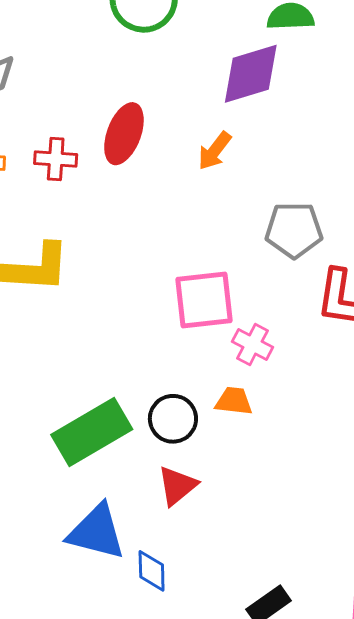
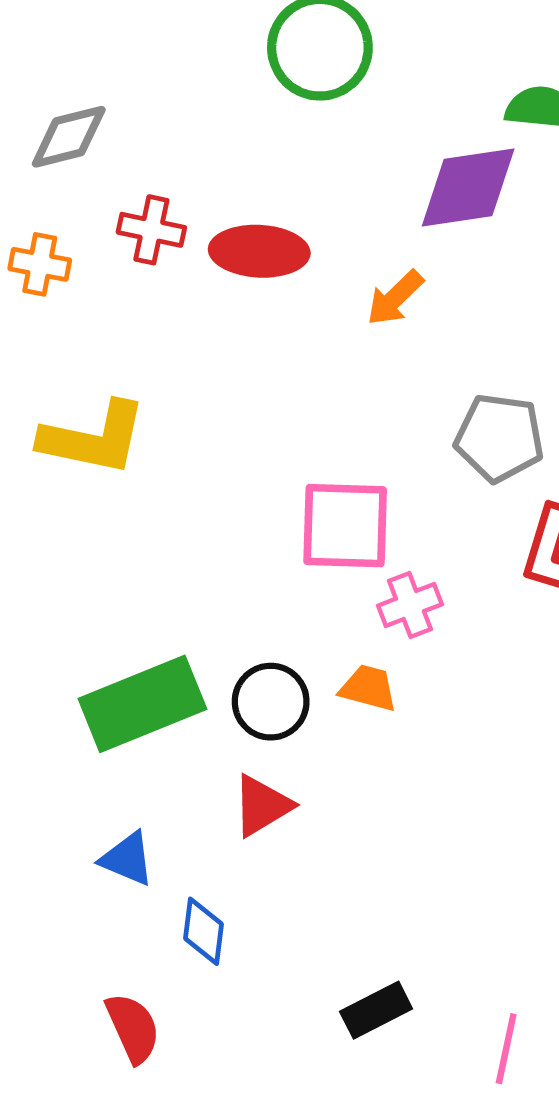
red ellipse: (124, 134) -> (259, 251), turned 64
red cross: (56, 159) -> (151, 230), moved
pink cross: (253, 344) -> (410, 605), turned 33
blue triangle: (96, 532) -> (127, 859), size x0.6

